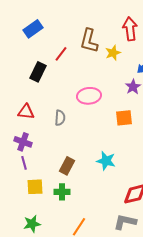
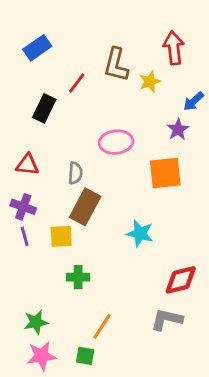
orange square: (124, 118) -> (165, 173), size x1.4
brown rectangle: (67, 166) -> (85, 207), moved, size x1.4
yellow square: (35, 187) -> (61, 236), moved

